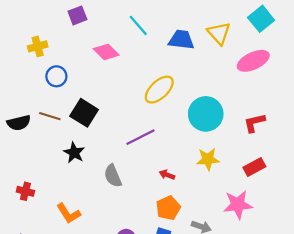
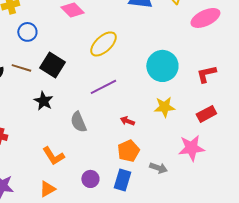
yellow ellipse: (159, 90) -> (103, 44), moved
orange L-shape: (69, 213) -> (53, 156), moved

